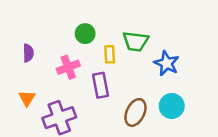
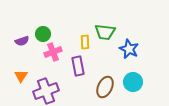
green circle: (85, 34) -> (43, 34), moved
purple semicircle: (28, 53) -> (22, 41), turned 72

